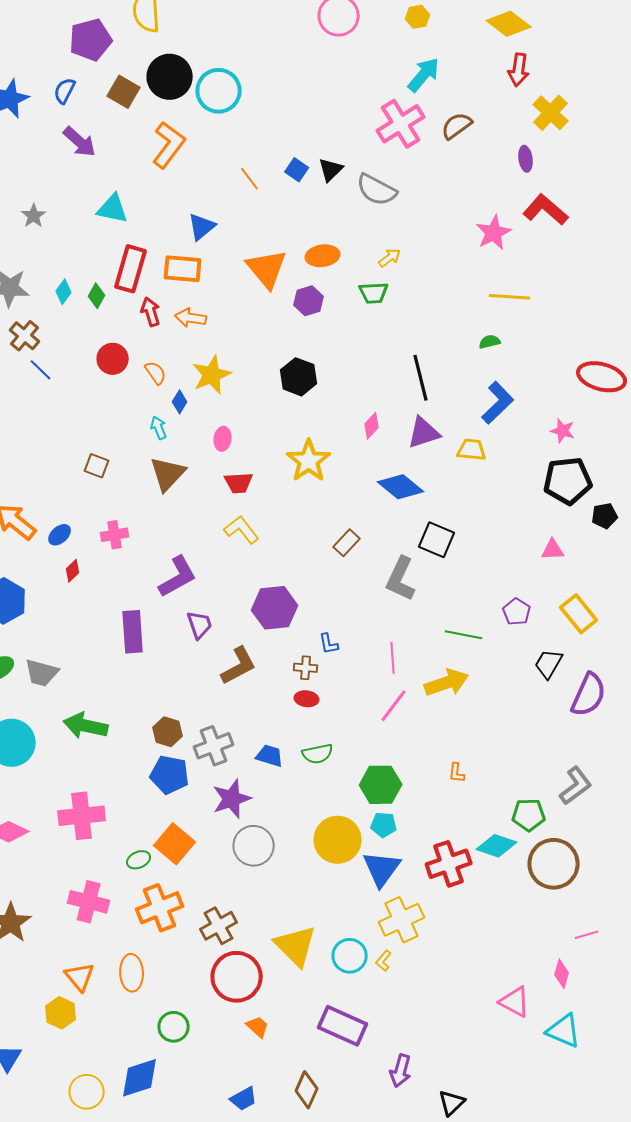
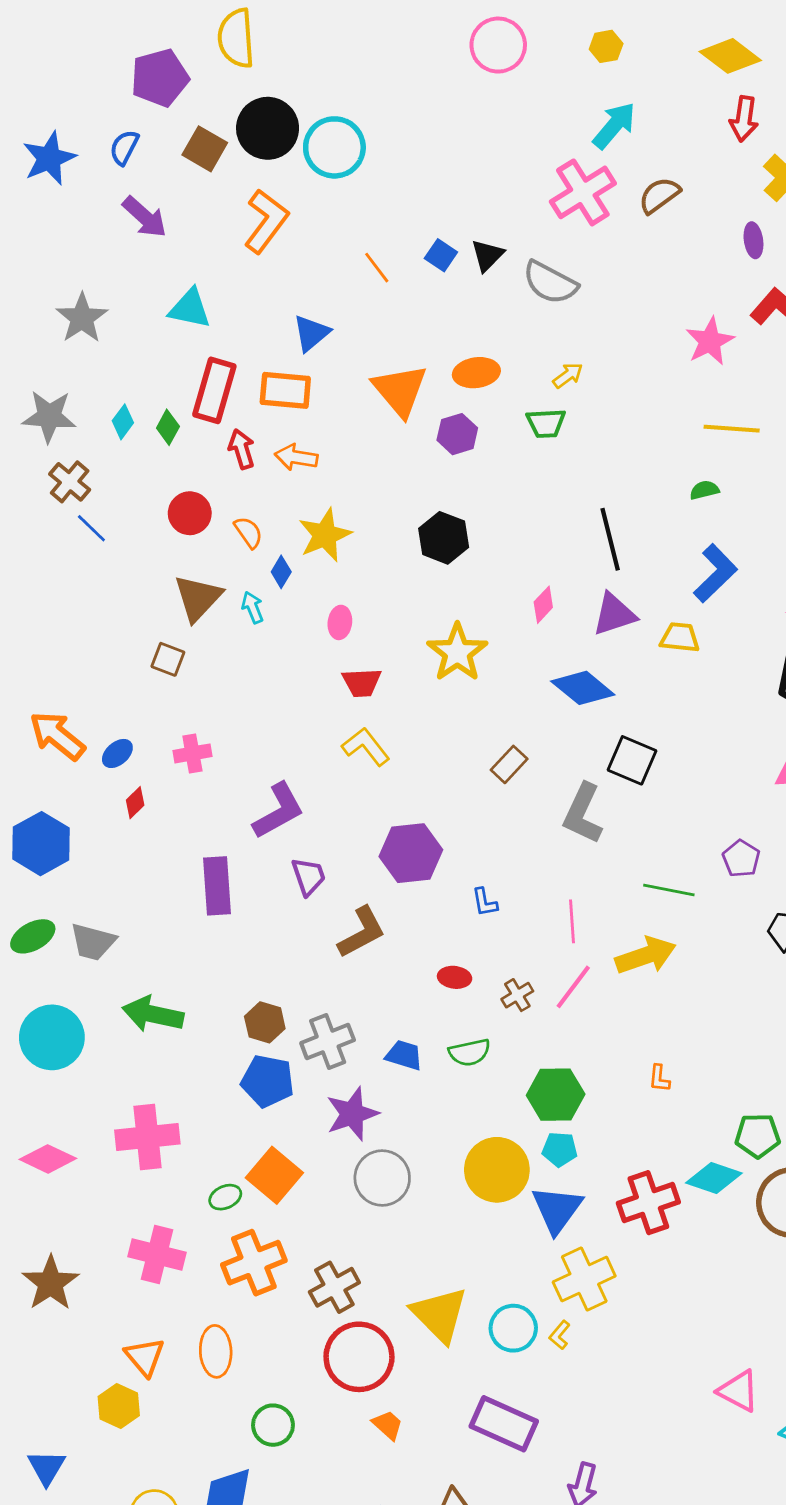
gray star: (34, 216) -> (82, 318), size x1.5
brown triangle: (168, 474) -> (198, 598), moved
brown cross: (306, 668) -> (517, 995), moved, turned -35

